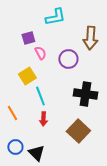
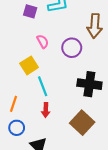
purple square: (28, 38) -> (30, 11), moved, turned 32
orange line: (12, 113) -> (14, 104), turned 49
blue circle: (15, 147) -> (17, 128), moved

